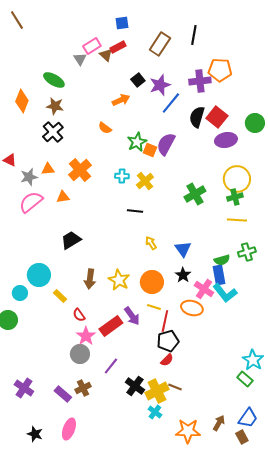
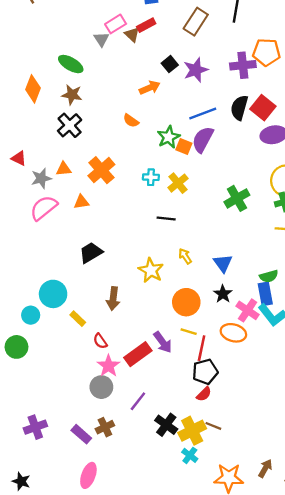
blue line: (171, 103) -> (203, 114), moved, turned 30
yellow star: (119, 280) -> (151, 270), moved
purple cross: (24, 388) -> (35, 427), turned 36
black star: (35, 434) -> (21, 481), moved

